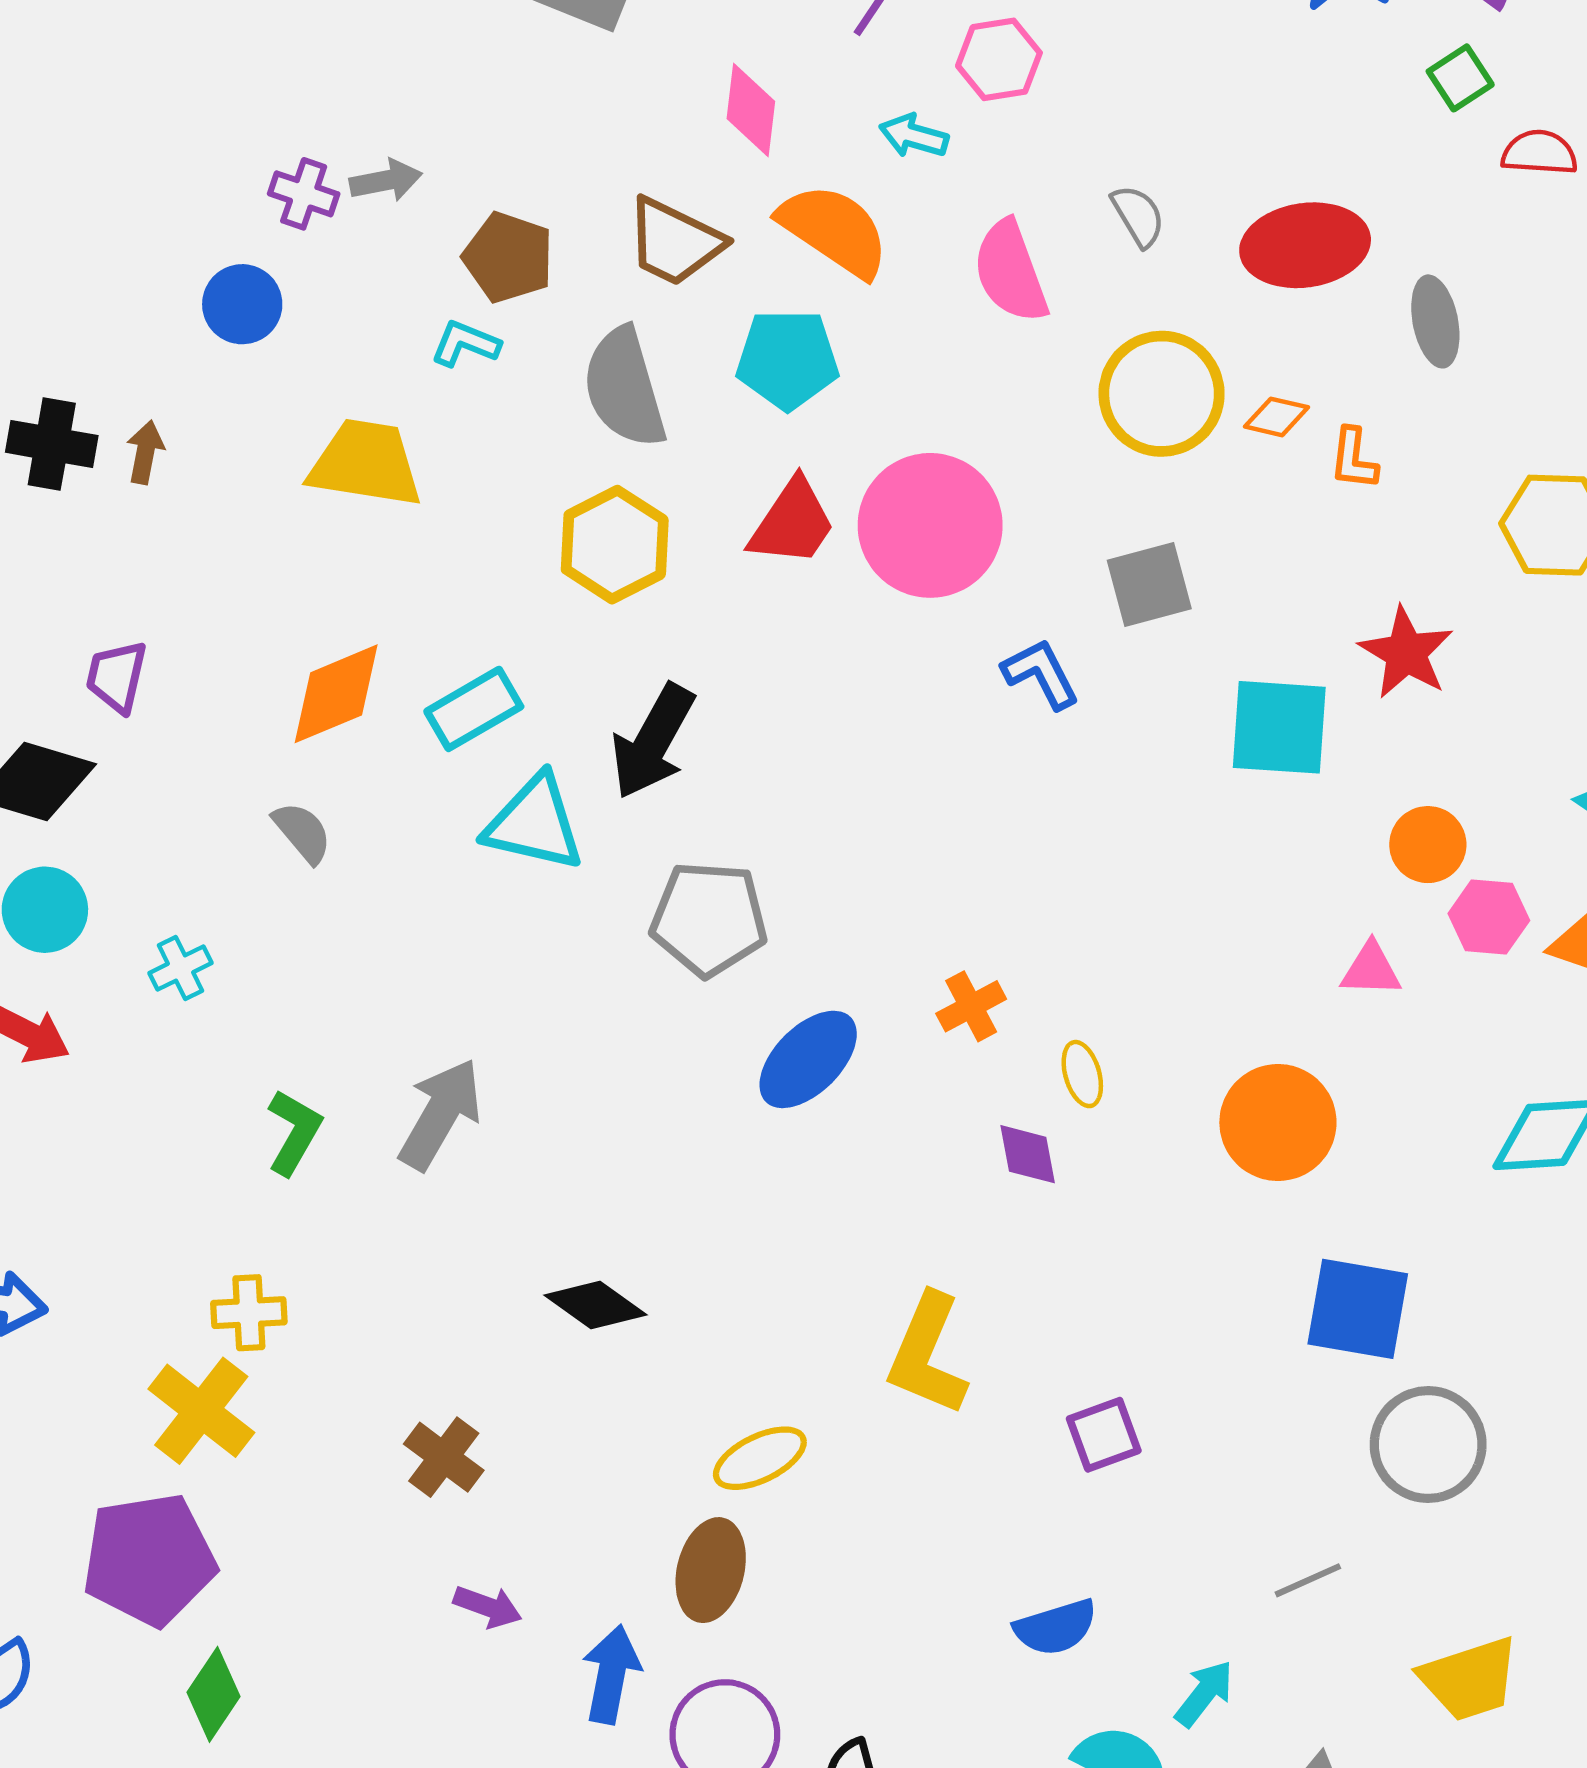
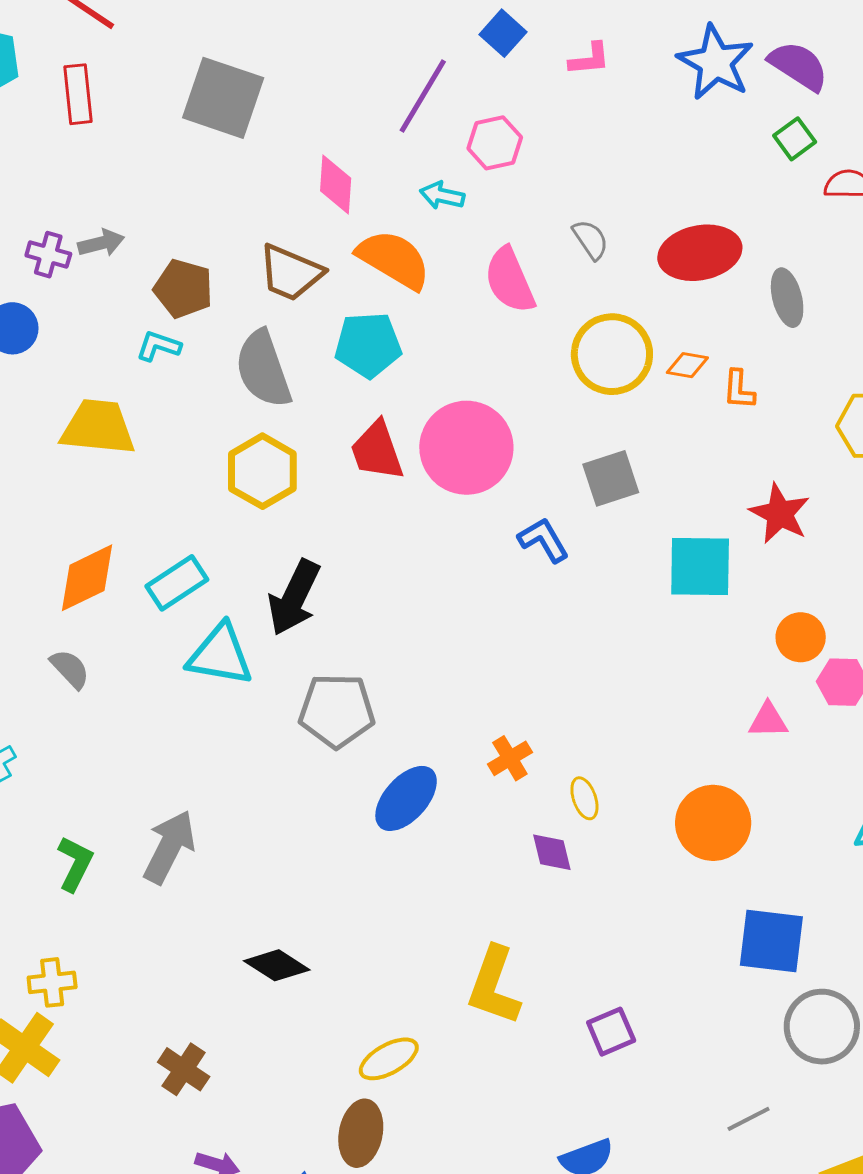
red trapezoid: (792, 523) -> (377, 451), turned 130

